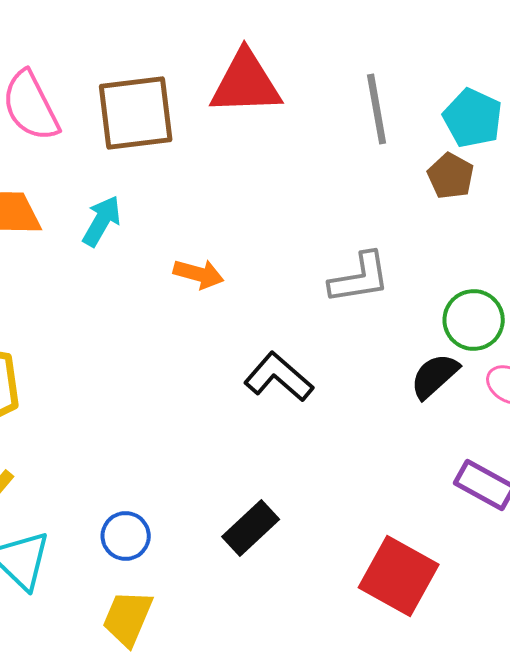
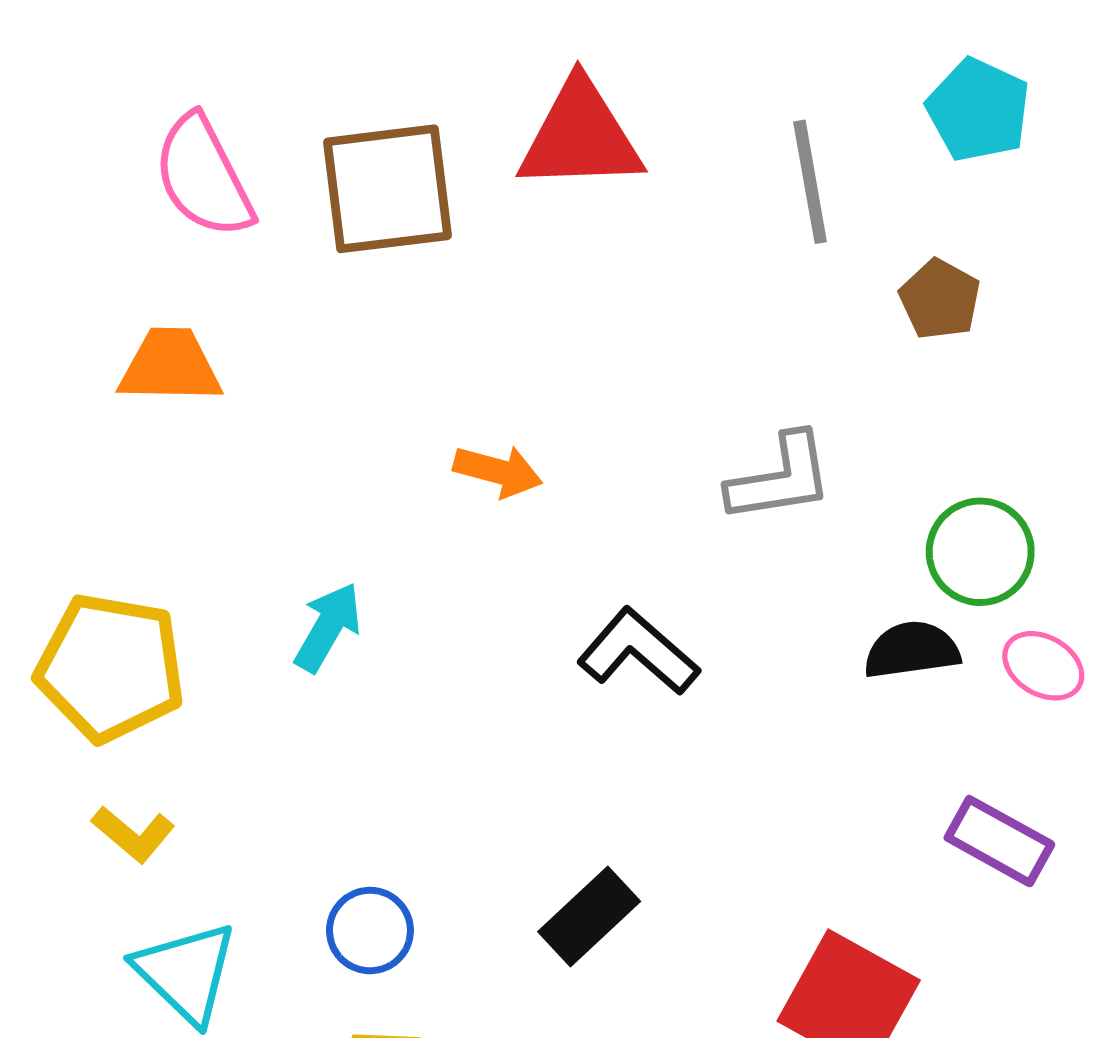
cyan pentagon: (473, 118) -> (978, 110), moved
cyan arrow: (102, 221) -> (328, 627), moved
black semicircle: (435, 376) -> (912, 650), turned 34

